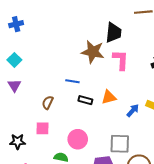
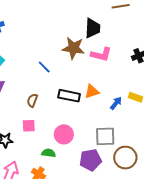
pink L-shape: (121, 60) -> (101, 54), turned 105
blue line: (72, 81) -> (44, 67), moved, turned 40
black rectangle: (85, 100) -> (69, 96), size x1.5

